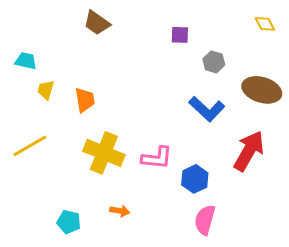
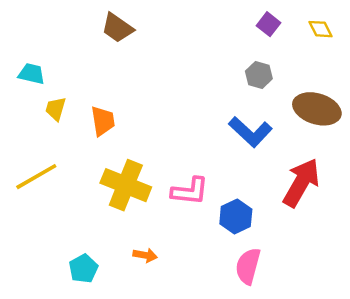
purple square: (180, 35) -> (269, 24), moved, turned 36
cyan pentagon: (69, 222) -> (83, 269), turned 30

